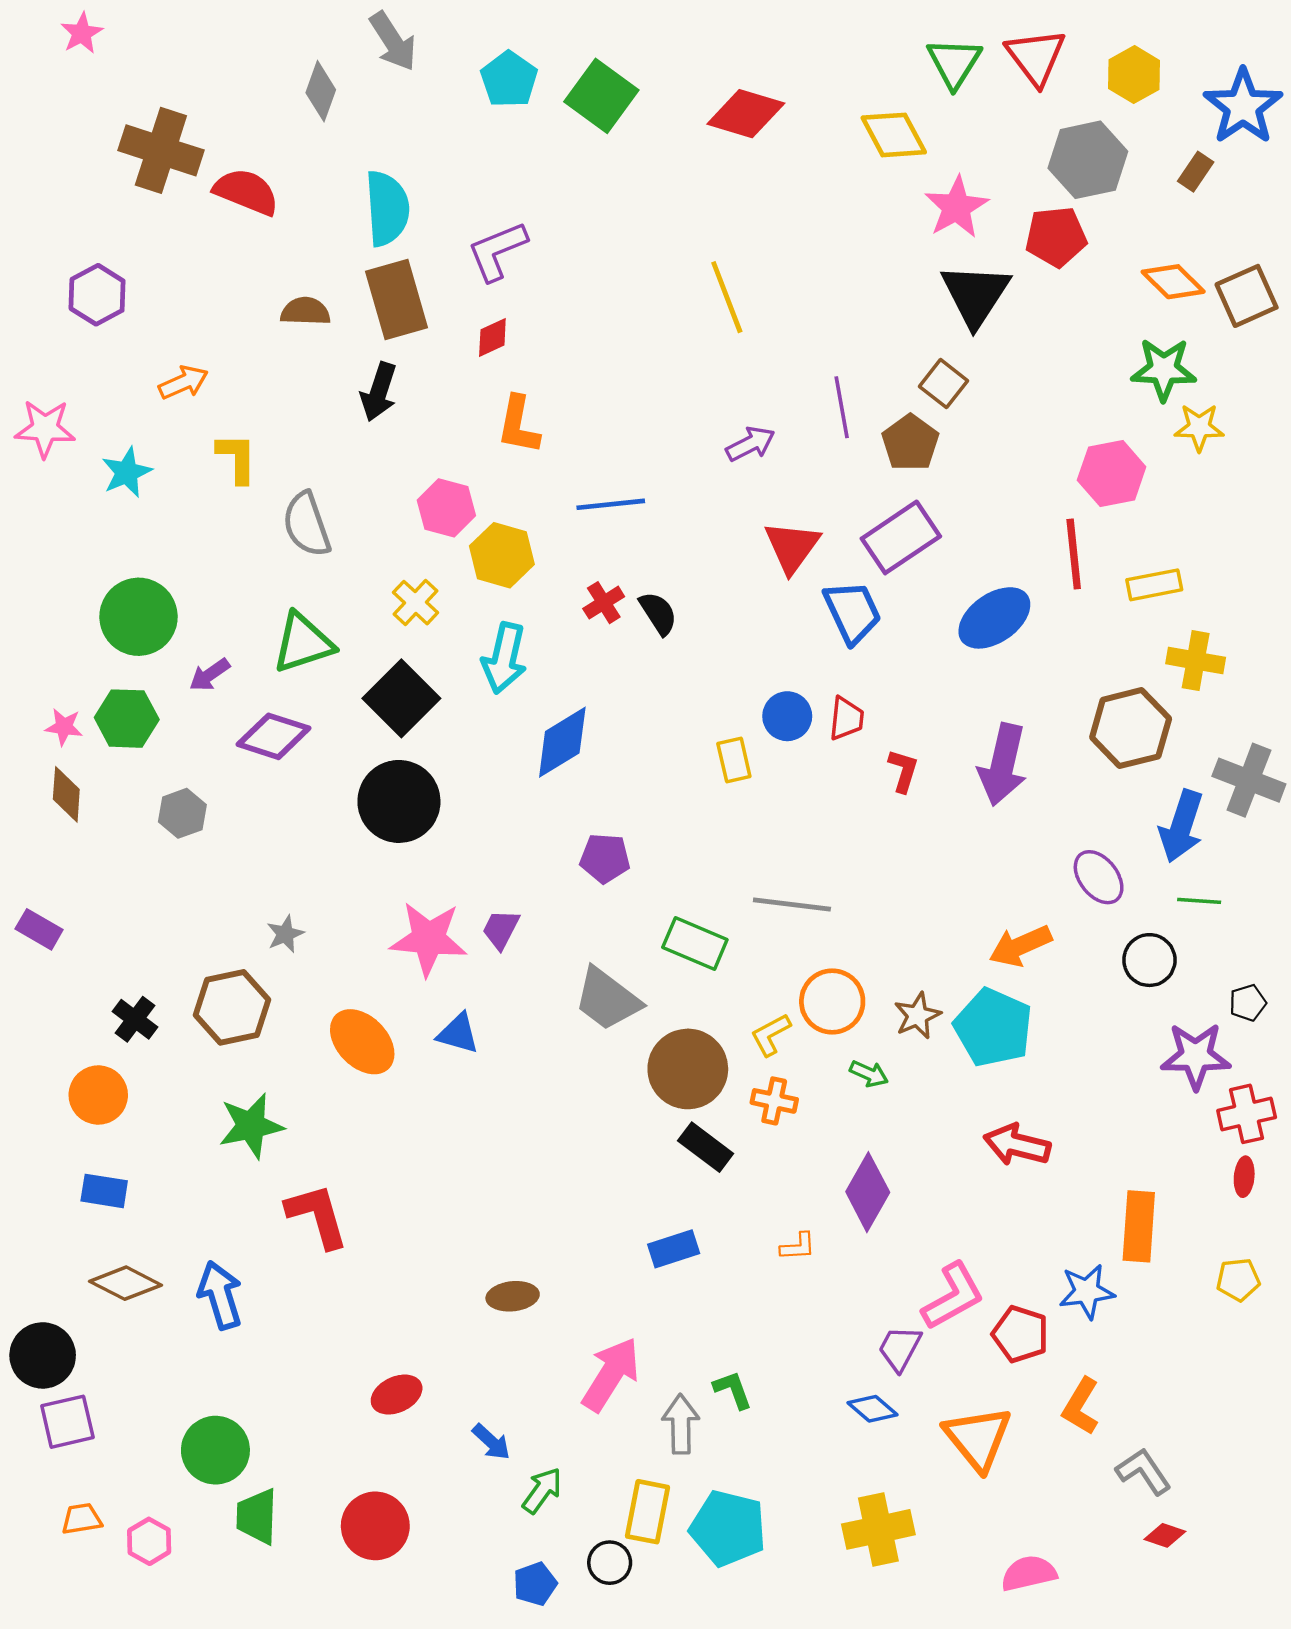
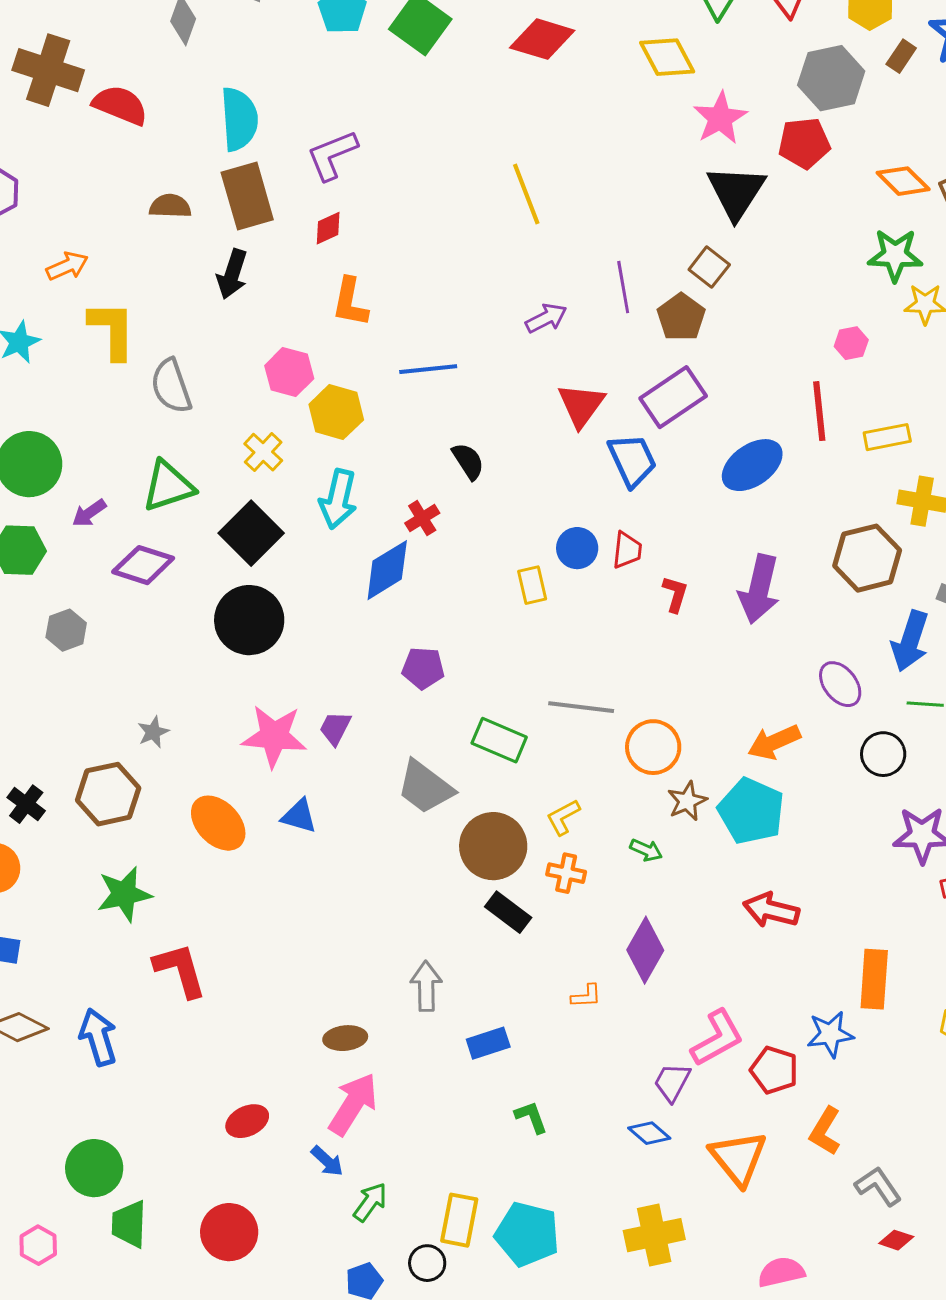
brown rectangle: (1196, 172) -> (901, 56), moved
yellow L-shape: (237, 458) -> (112, 330), size x1.4
pink hexagon: (1112, 474) -> (851, 343), size x0.6
red cross: (604, 603) -> (422, 518), moved
orange circle: (832, 1001) -> (653, 747), moved
blue rectangle: (674, 1249) -> (488, 1043), moved
pink arrow: (611, 1374) -> (353, 1104), moved
gray arrow: (681, 1424) -> (426, 986), moved

